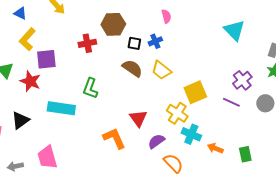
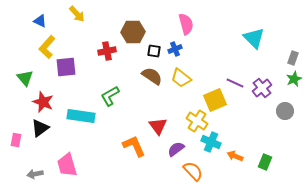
pink semicircle: (166, 16) -> (186, 24), size x1.5
red star: (30, 81) -> (43, 102), moved
green L-shape: (90, 88) -> (110, 96), turned 40
purple line: (231, 102) -> (235, 83), moved
green rectangle: (245, 154) -> (265, 162), turned 35

